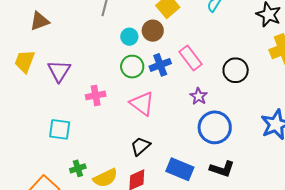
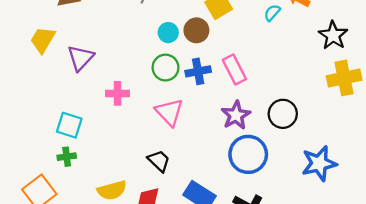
black circle: (236, 70) -> (283, 114), moved
purple star: (199, 96) -> (236, 115), size x1.4
black trapezoid: (141, 146) -> (159, 161), turned 75
green cross: (78, 168) -> (67, 157), moved

